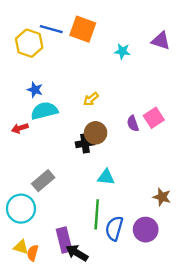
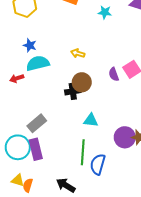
yellow arrow: (91, 99) -> (78, 53), turned 56
purple circle: (146, 230) -> (125, 137), moved
purple rectangle: (64, 240) -> (36, 149), moved

